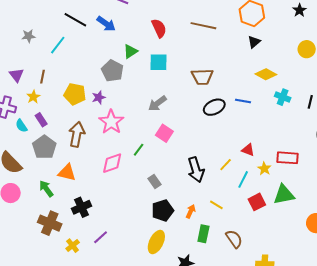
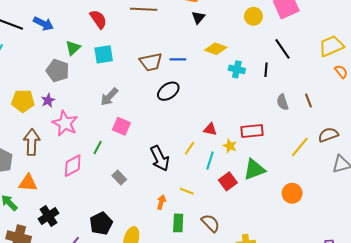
blue line: (243, 101) -> (178, 59), moved
black pentagon: (163, 210) -> (101, 223), moved

